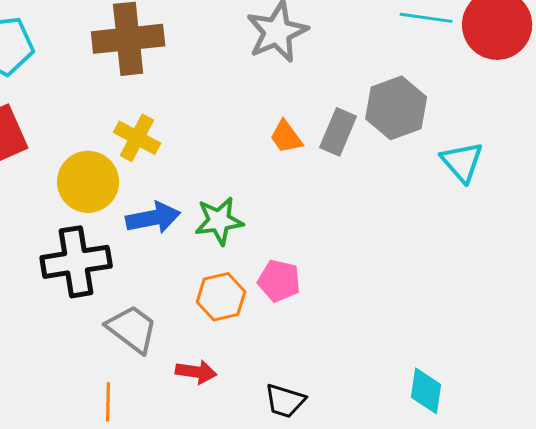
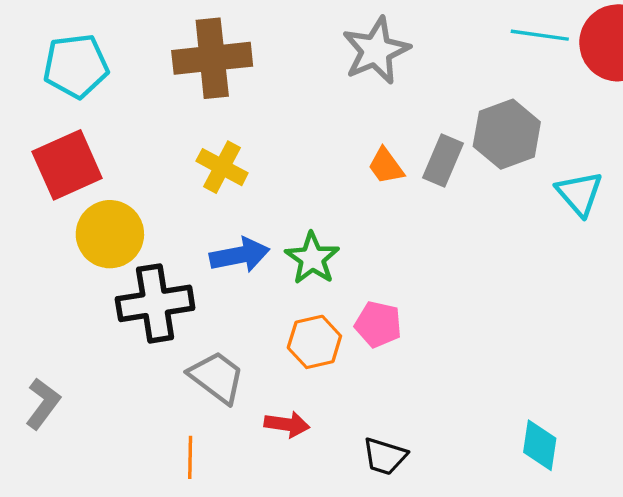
yellow circle: (88, 182) -> (110, 234), moved
green star: (219, 221) -> (312, 258), turned -30

